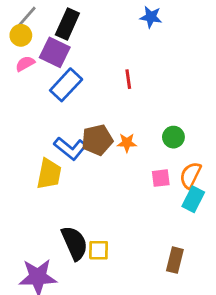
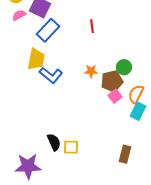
brown pentagon: (97, 140) -> (112, 81), moved
yellow trapezoid: (49, 174) -> (36, 59), moved
pink square: (161, 178) -> (115, 96), turned -32
black semicircle: (75, 243) -> (54, 142), size x0.7

